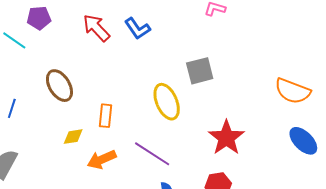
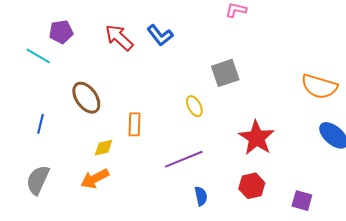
yellow ellipse: (167, 102) -> (194, 106), size x0.6
purple line: (152, 154) -> (184, 159), turned -51
orange arrow: (102, 159) -> (95, 179), moved

